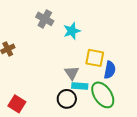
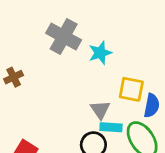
gray cross: (45, 19) -> (64, 37), size x1.4

